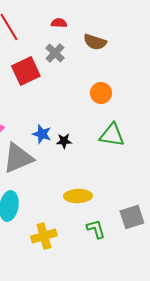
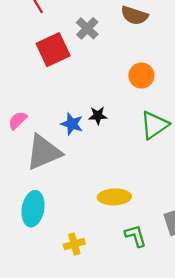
green triangle: (112, 135) -> (154, 125), turned -44
black star: (64, 141) -> (98, 116), moved
yellow cross: (44, 236) -> (74, 244), size x0.7

